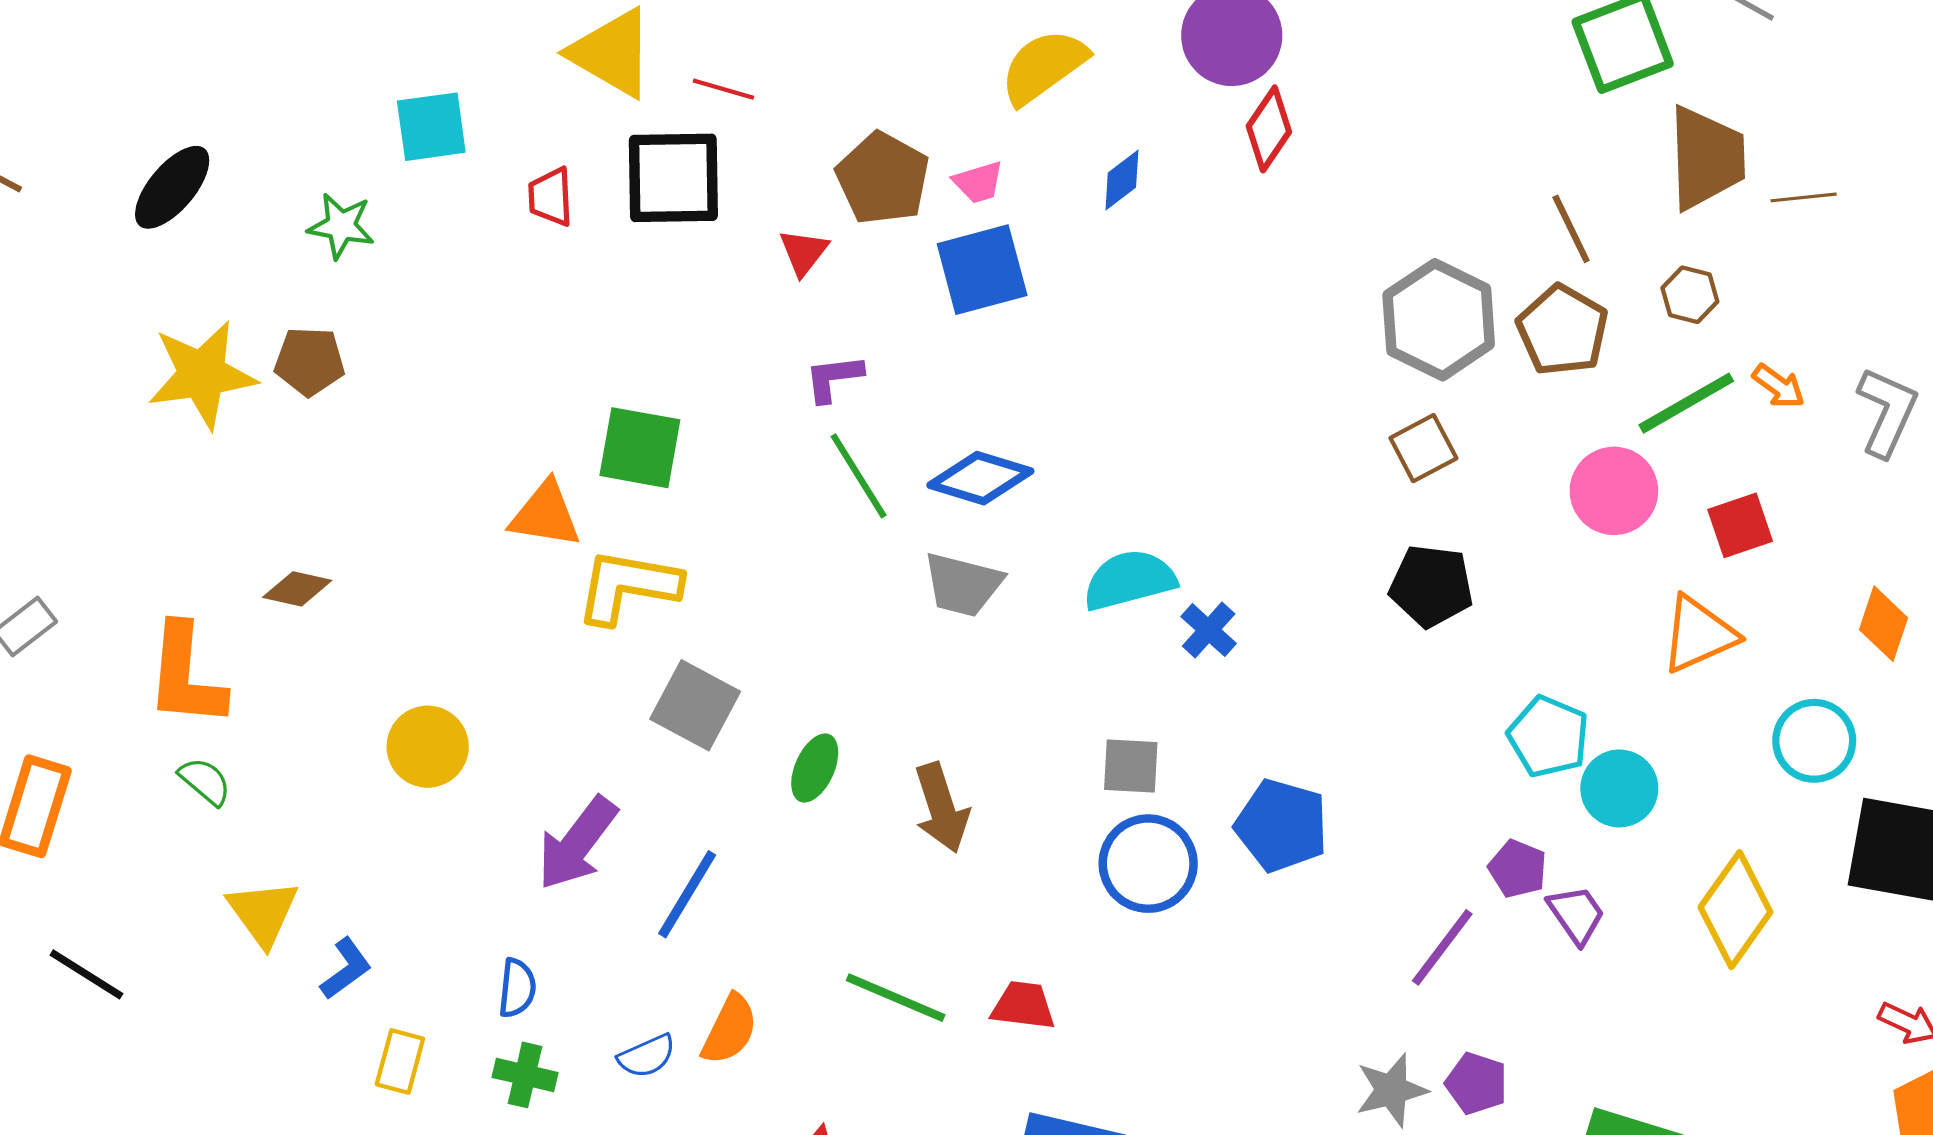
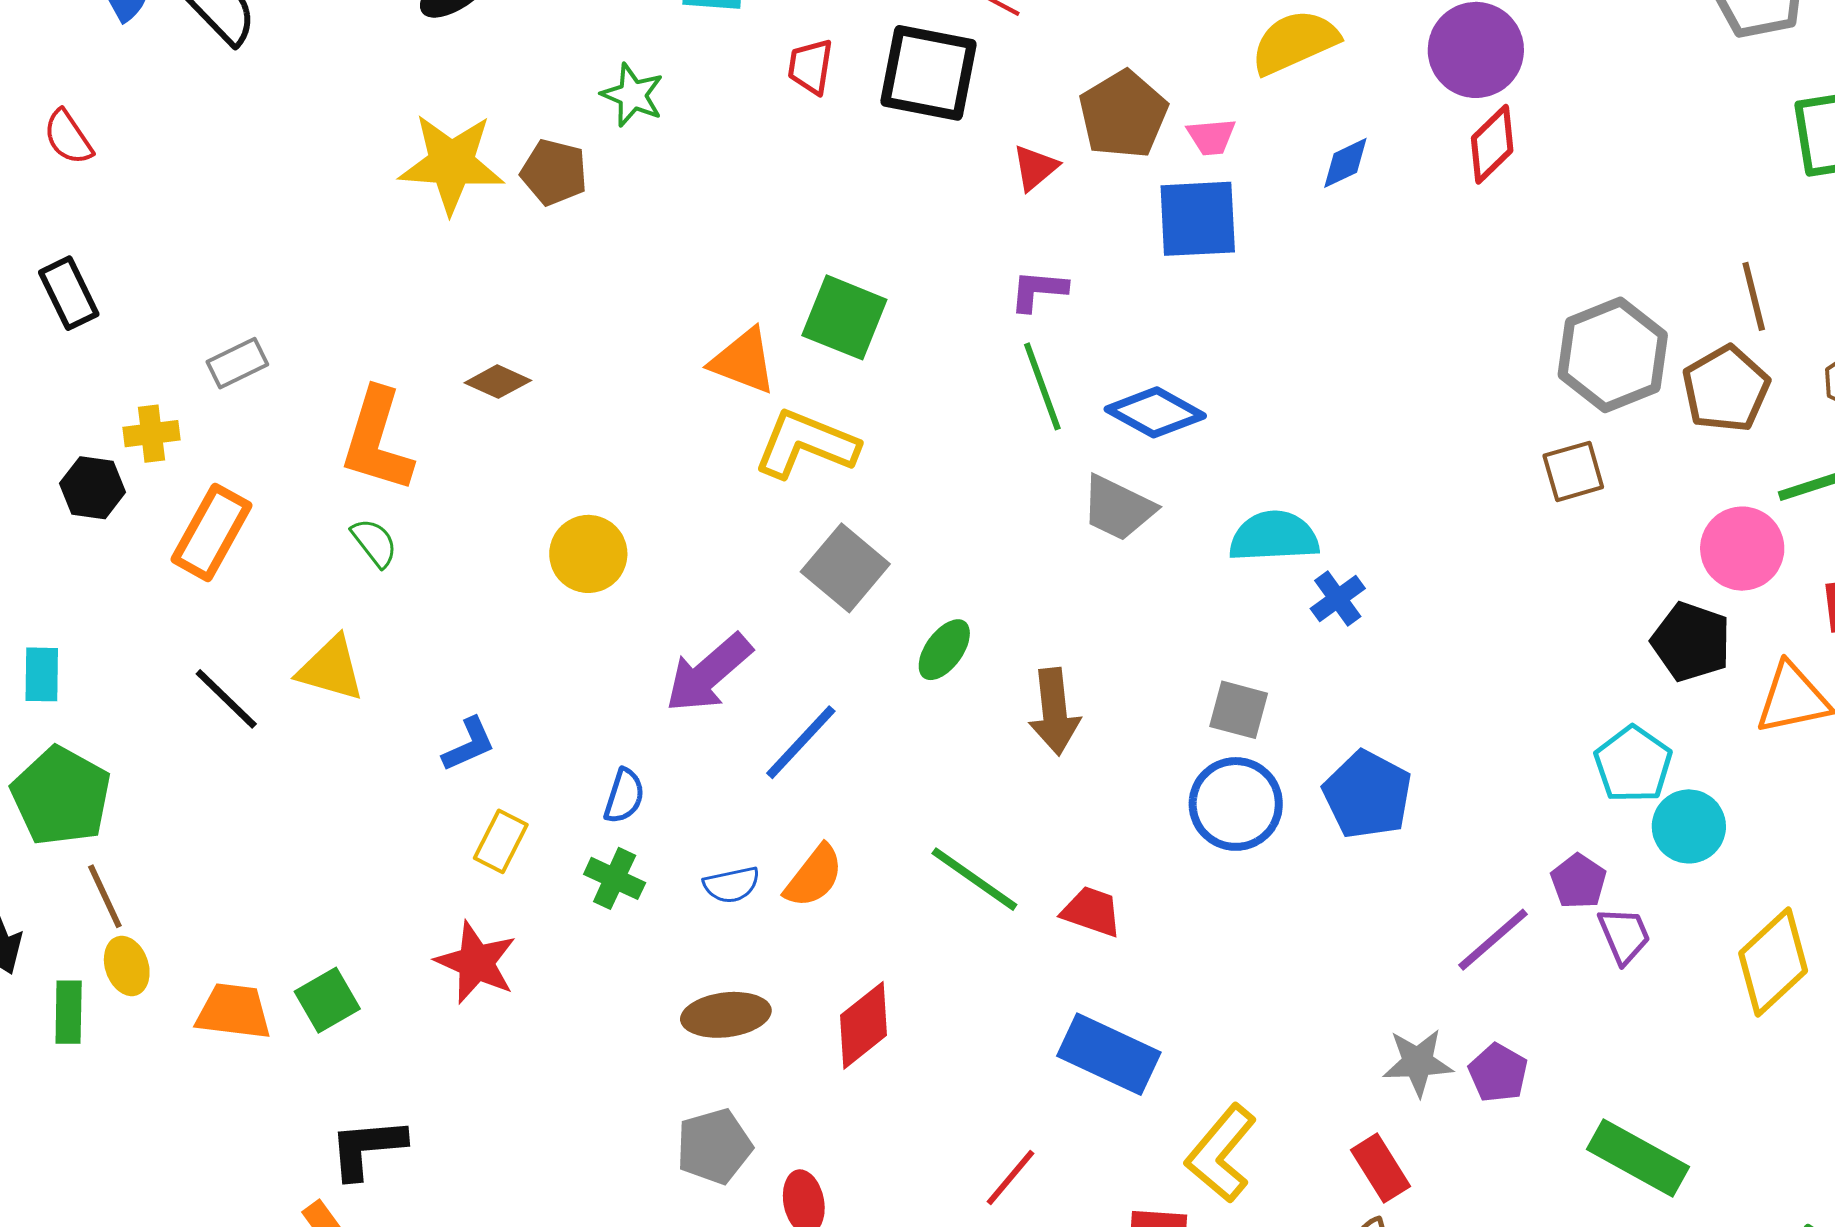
green star: (341, 226) -> (633, 95), moved
black pentagon: (1431, 586) -> (1691, 642), moved
yellow triangle: (263, 913) -> (331, 669), moved, turned -50

